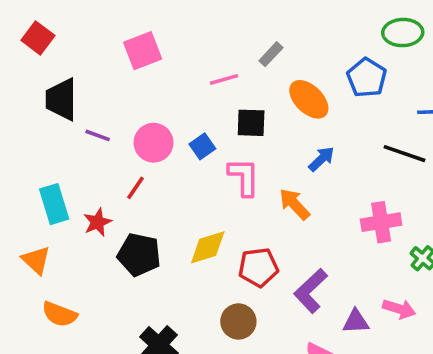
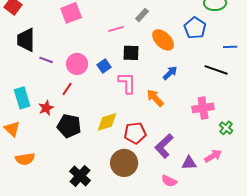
pink arrow: (399, 309) -> (213, 156), turned -48
orange semicircle: (60, 314) -> (25, 159), turned -30
brown circle: (238, 321) -> (124, 163), size x1.4

